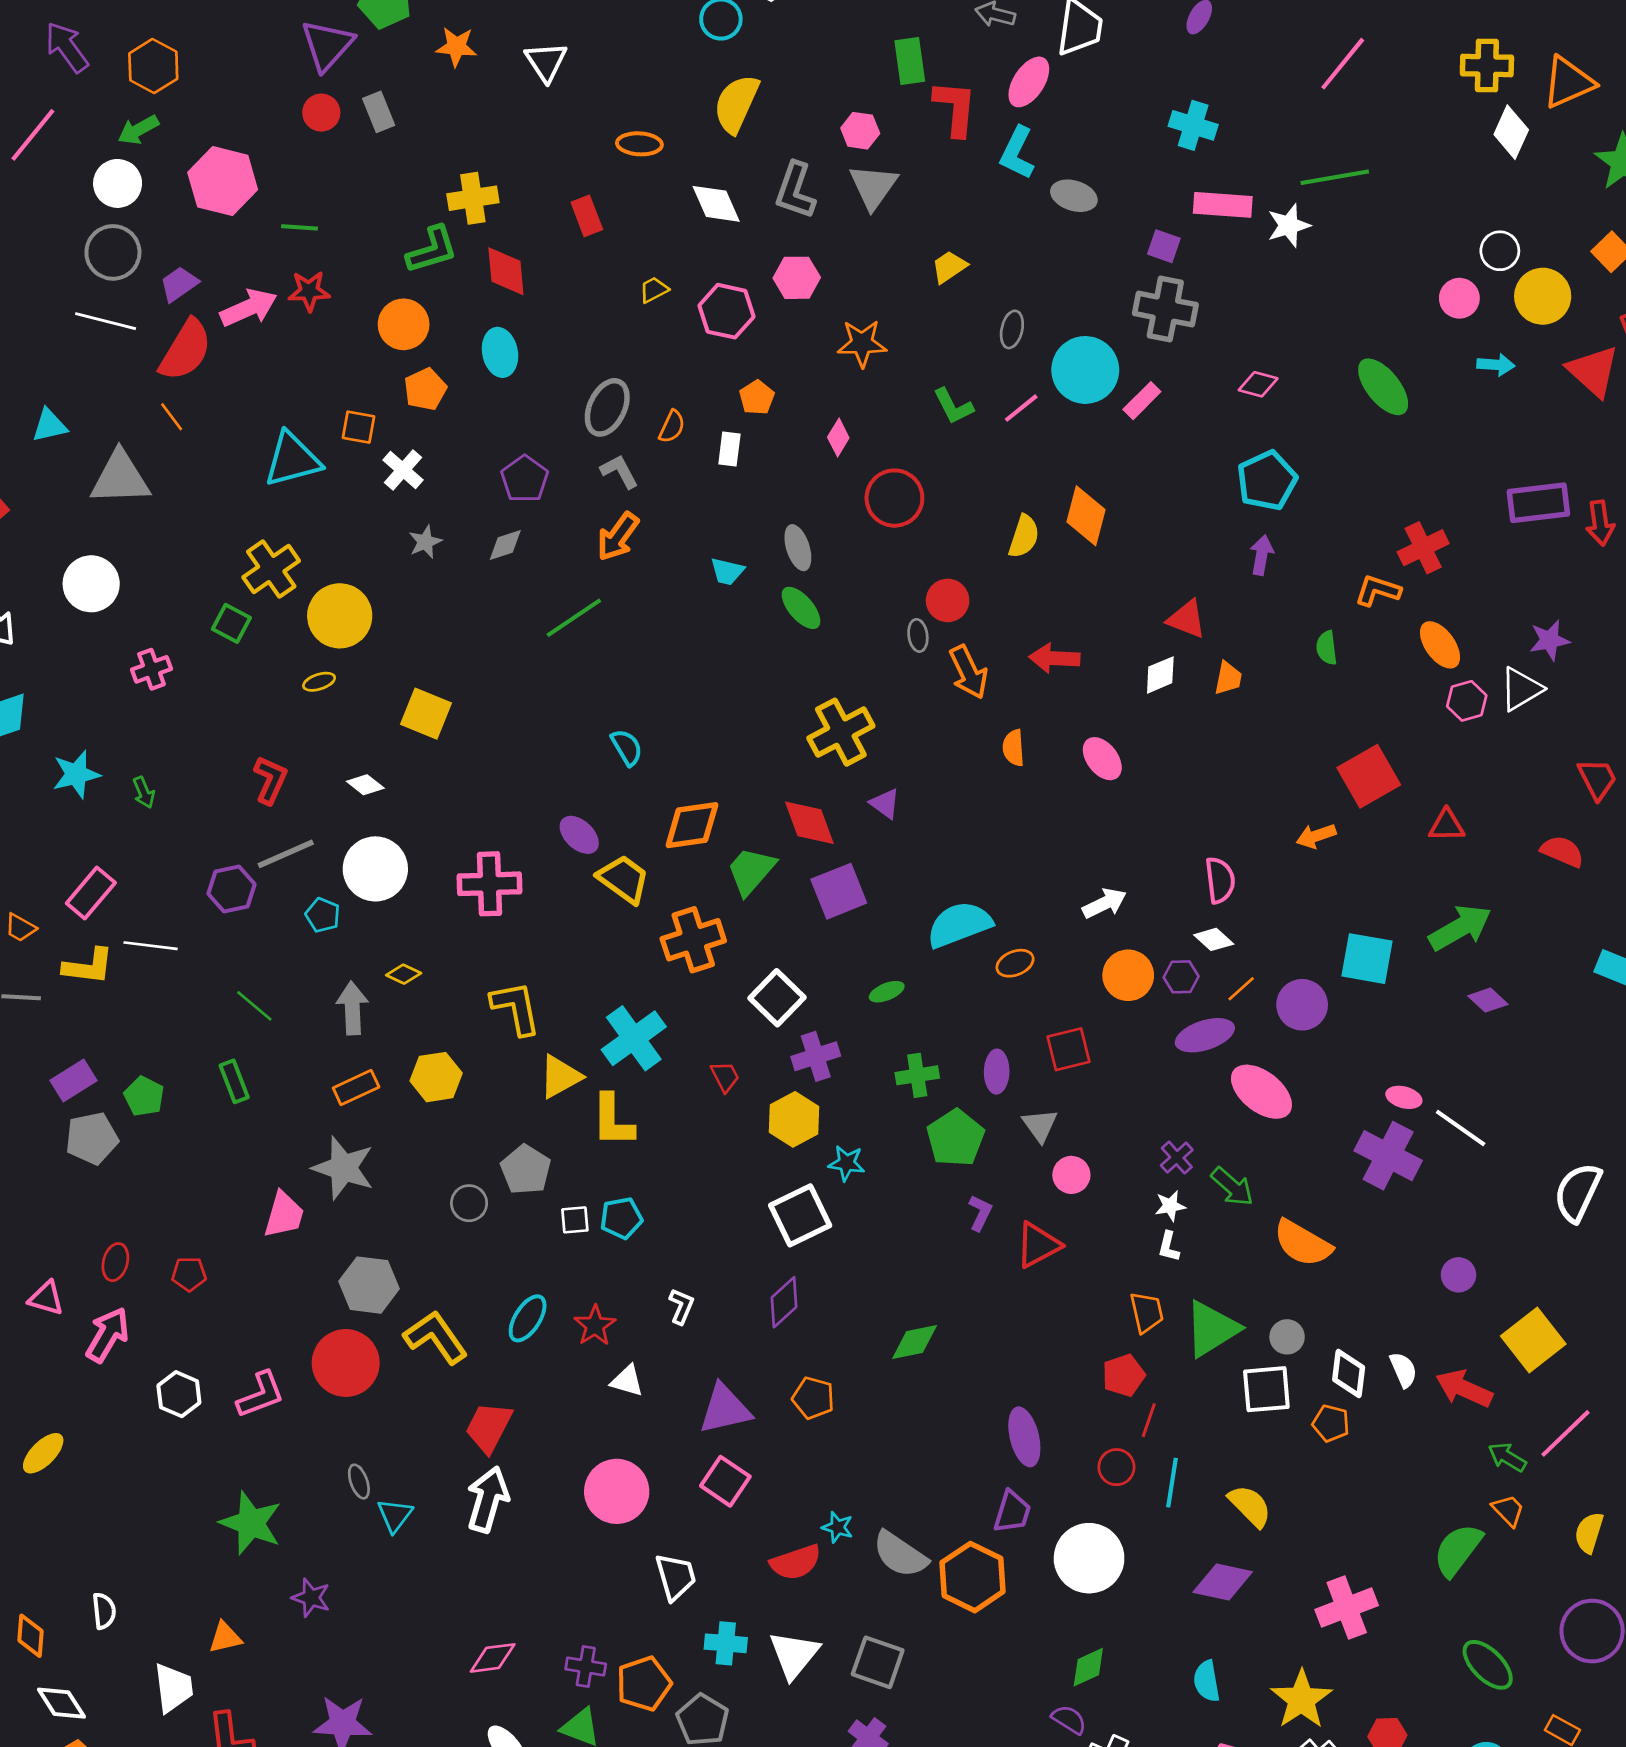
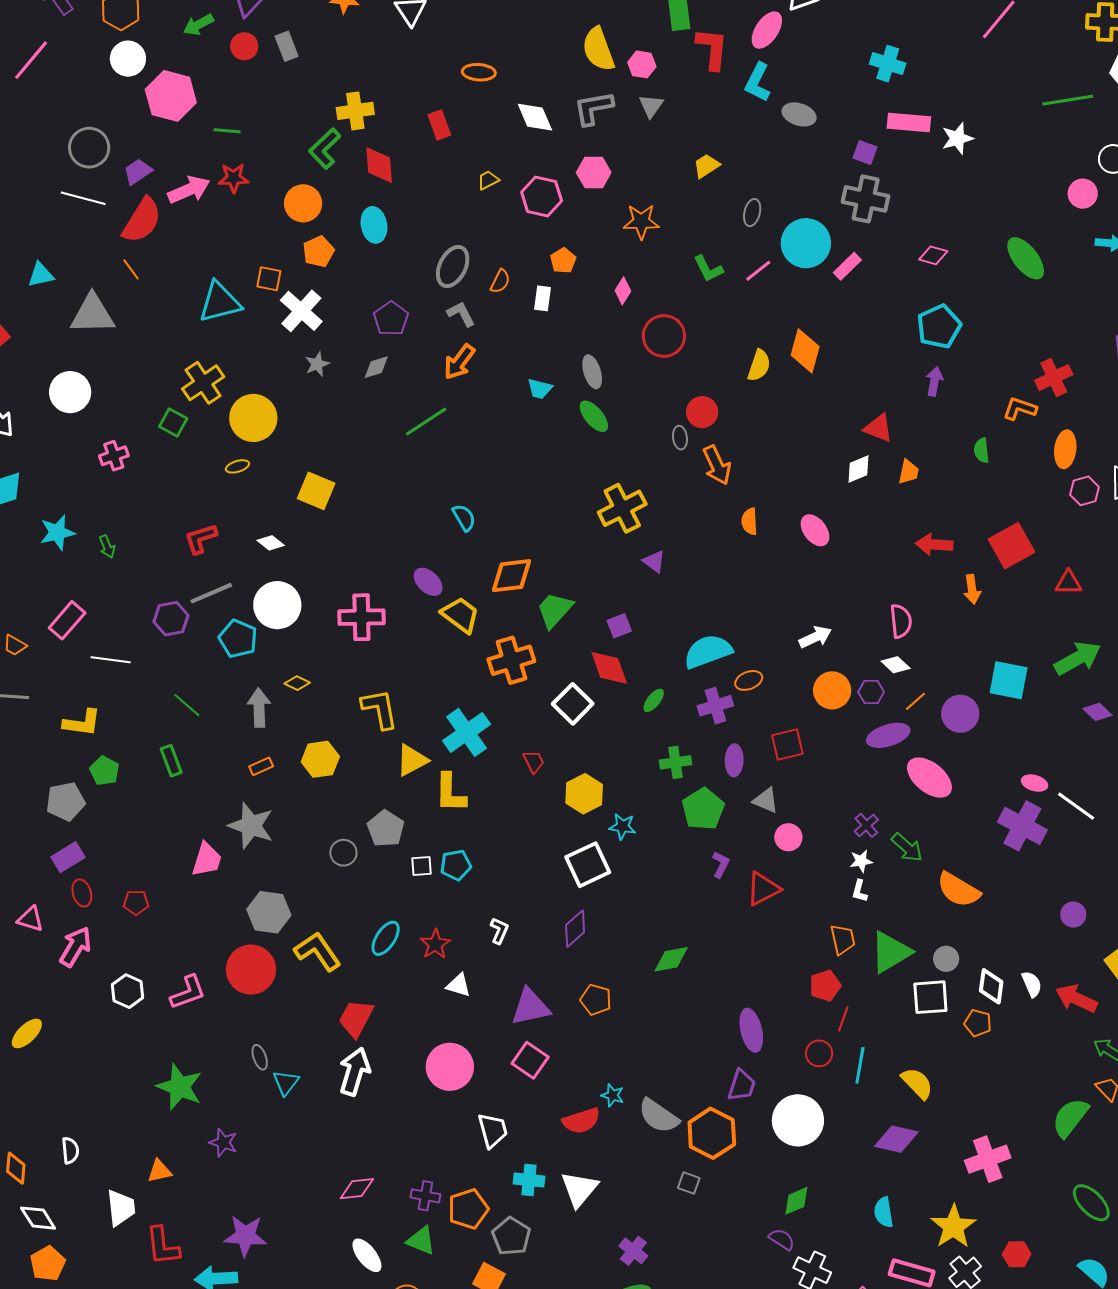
yellow semicircle: (736, 104) -> (598, 49), moved, turned -45
green arrow: (138, 130) -> (198, 25), moved
green line: (1335, 177) -> (1068, 100), moved
white circle: (118, 183) -> (128, 59), moved
gray triangle: (873, 187) -> (651, 106), size x0.7
gray L-shape: (795, 190) -> (593, 108), turned 60
green L-shape: (432, 250) -> (325, 149), turned 153
white cross: (403, 470) -> (301, 311), size x1.4
orange ellipse: (1440, 645) -> (1065, 449), turned 42
red arrow: (1054, 658) -> (934, 544), moved
red L-shape: (270, 780) -> (201, 539), turned -132
red diamond: (809, 823) -> (609, 668), moved
orange arrow: (1316, 836) -> (972, 589), turned -80
purple square: (839, 891) -> (619, 626), size x0.6
cyan pentagon: (323, 915) -> (238, 639), size x1.5
yellow L-shape: (88, 966) -> (82, 723), moved
green ellipse: (887, 992) -> (654, 700), turned -30
purple cross: (816, 1056) -> (715, 706), moved
purple rectangle: (73, 1081) -> (68, 857), moved
orange rectangle: (356, 1088) -> (261, 766), size x0.7
gray triangle: (1040, 1125) -> (766, 800), turned -32
red ellipse: (115, 1262) -> (82, 893), turned -32
gray square: (878, 1662) -> (689, 1183), moved, size x0.6

